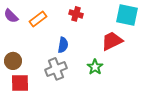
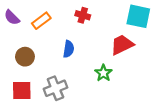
brown circle: (13, 61) -> (25, 57), moved
gray cross: (56, 69) -> (55, 88), moved

